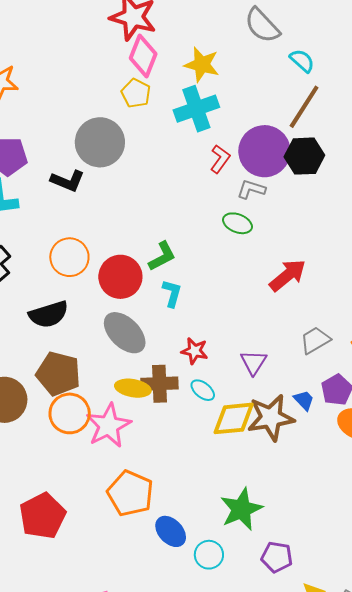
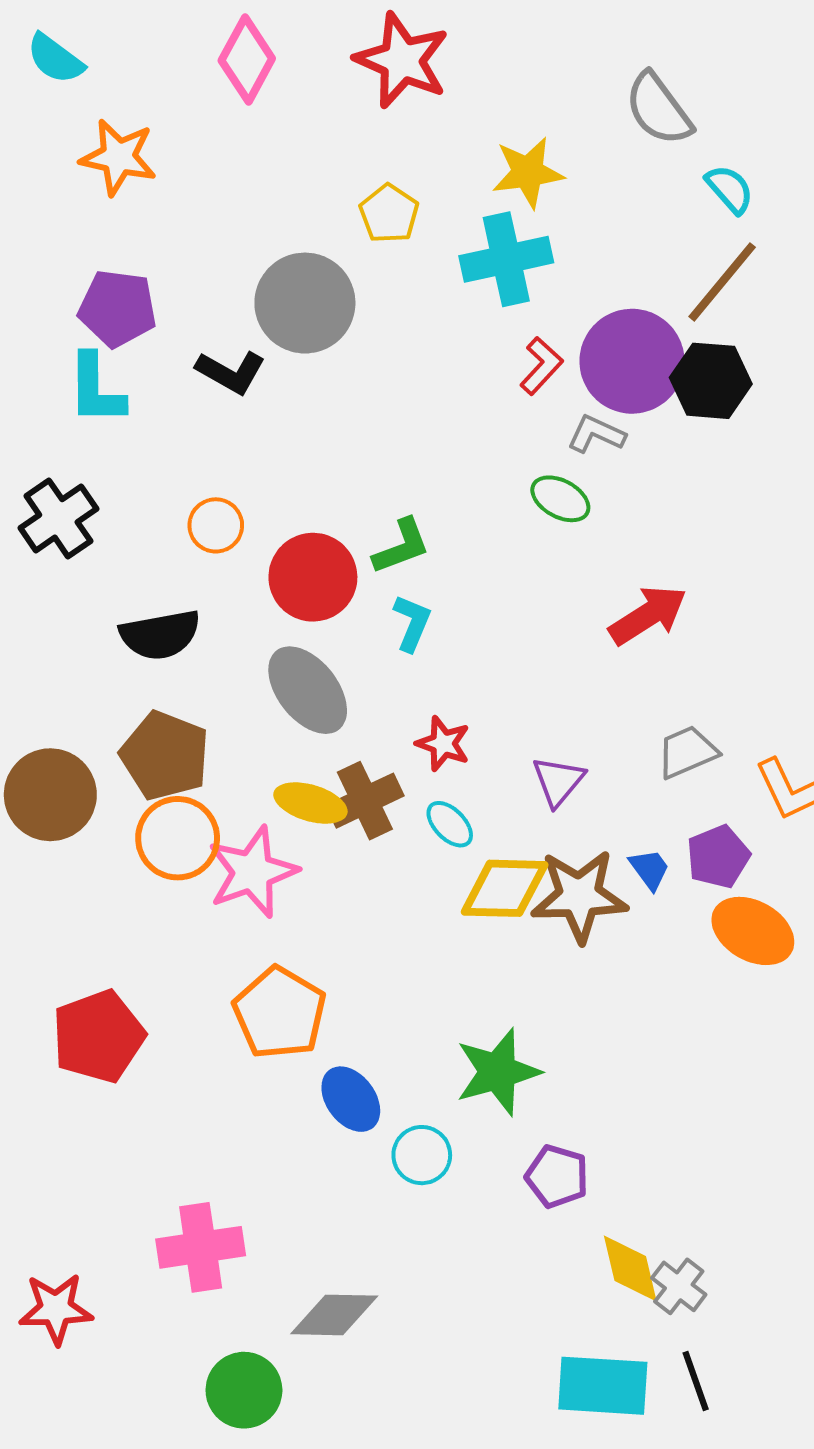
pink diamond: (143, 56) -> (247, 59), moved
yellow star: (202, 65) -> (528, 172), turned -30
orange circle: (69, 257) -> (216, 525), size x0.7
brown cross: (159, 384) -> (365, 801), turned -30

